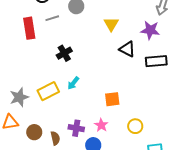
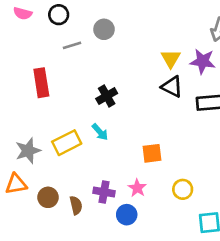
yellow triangle: (111, 24) -> (171, 59), moved
red rectangle: (29, 28) -> (41, 83), moved
black cross: (64, 53) -> (107, 96), moved
cyan arrow: (73, 83) -> (100, 132), turned -80

